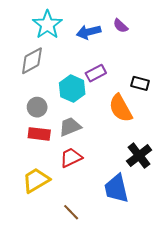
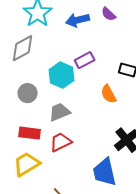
orange semicircle: (121, 108) -> (109, 94), size x0.7
red rectangle: (39, 134) -> (30, 133), moved

